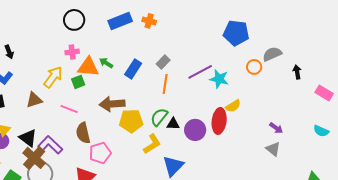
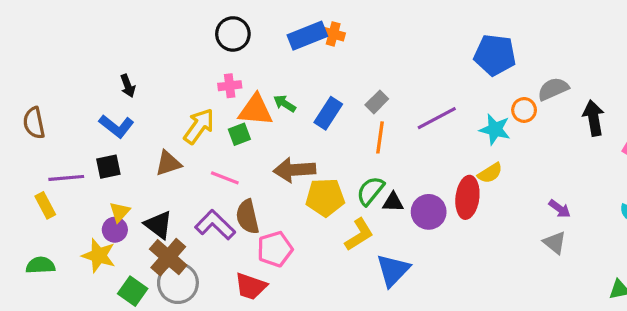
orange cross: (149, 21) -> (333, 34), moved
black arrow: (297, 72) -> (594, 118), size x1.5
cyan star: (219, 79) -> (495, 129), moved
purple L-shape: (50, 145) -> (215, 225), moved

